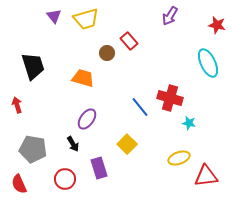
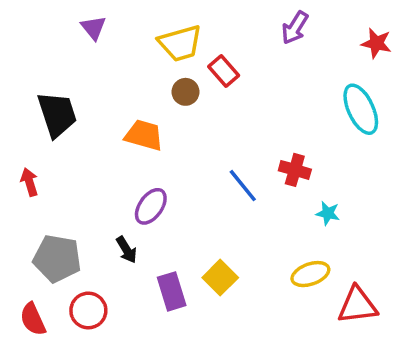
yellow trapezoid: (86, 19) -> (180, 43), moved
red cross: (170, 98) -> (295, 170), size x0.7
yellow square: (127, 144) -> (220, 278), moved
red circle: (65, 179) -> (88, 310), moved

